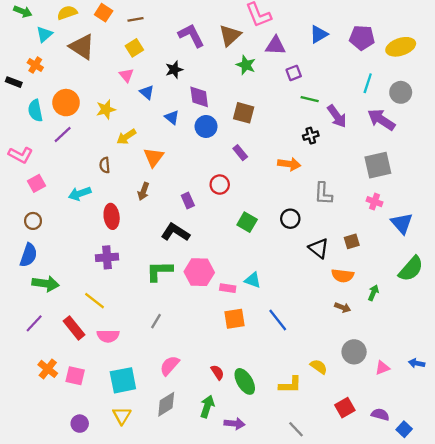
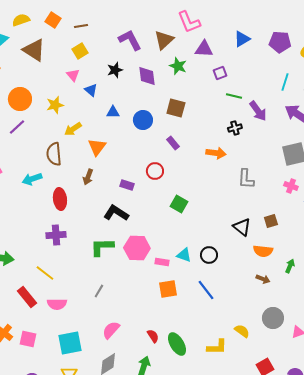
purple diamond: (199, 97) -> (147, 76), moved
blue triangle: (172, 117) -> (113, 112), turned -40
brown semicircle: (105, 165) -> (54, 154), size x1.6
purple rectangle: (188, 200) -> (127, 185), turned -48
black circle: (290, 219) -> (209, 255), moved

